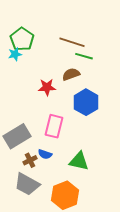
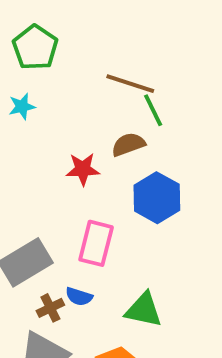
green pentagon: (22, 39) -> (35, 48), moved
green line: (84, 56) -> (153, 110), turned 48

